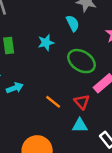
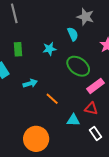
cyan arrow: (15, 88) -> (30, 83), moved
red triangle: (82, 102) -> (91, 109), moved, turned -40

